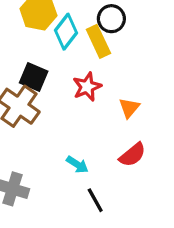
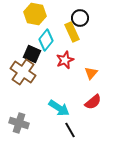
cyan diamond: (66, 32) -> (46, 40), moved
cyan arrow: (77, 165) -> (59, 108), size x1.5

